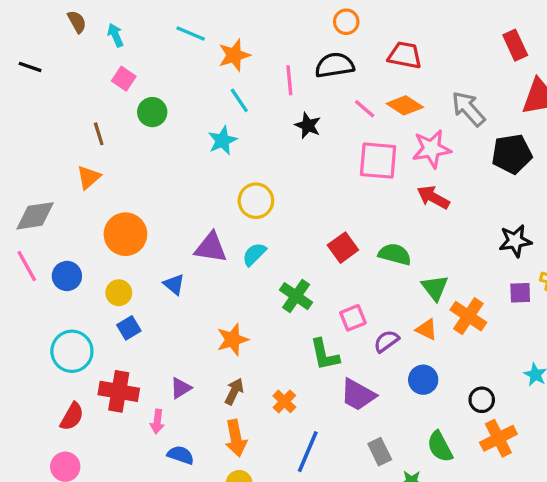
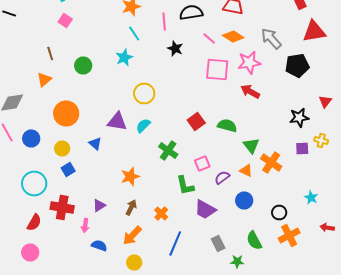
green circle: (152, 112) -> (83, 66), moved
orange arrow: (236, 438) -> (132, 236), turned 55

